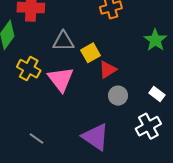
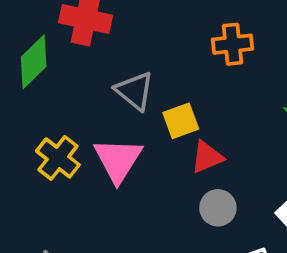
gray triangle: (63, 41) -> (135, 91), turned 30
yellow cross: (29, 69) -> (58, 158), moved

